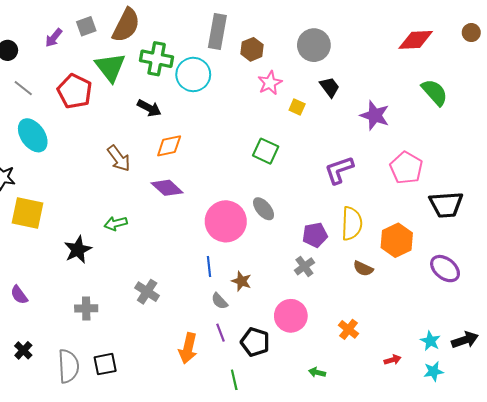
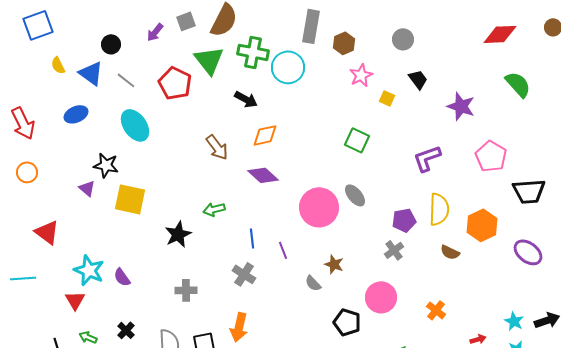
gray circle: (314, 45) -> (403, 39), size x0.7
blue line: (209, 266) -> (252, 238), moved
purple line: (221, 333) -> (283, 250), moved
orange arrow: (188, 348) -> (239, 327), moved

